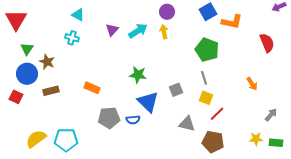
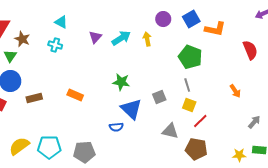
purple circle: (167, 12) -> (163, 19), moved
brown star: (47, 62) -> (22, 39), moved
gray pentagon: (109, 118) -> (84, 152), moved
yellow star: (256, 139) -> (239, 155), moved

